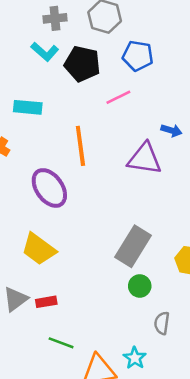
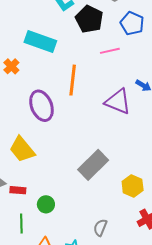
cyan rectangle: (28, 107) -> (40, 41), size x1.4
green circle: (140, 286) -> (46, 204), moved
green line: (61, 343) -> (21, 224), turned 54

